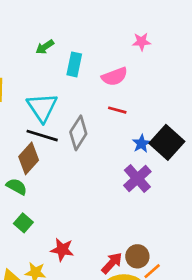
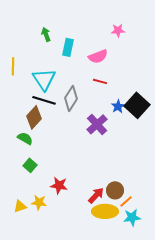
green arrow: (45, 47) -> (46, 34), turned 104
purple cross: (137, 179) -> (97, 124), moved

